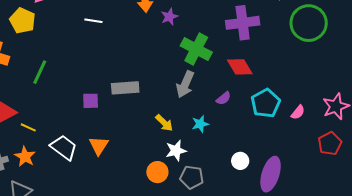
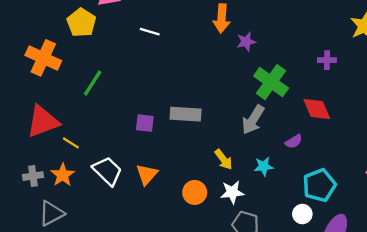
white line: (93, 21) -> (150, 32), moved
purple cross: (243, 23) -> (327, 60), size x0.5
cyan pentagon: (266, 103) -> (319, 185), moved
orange circle: (157, 172) -> (195, 192), moved

